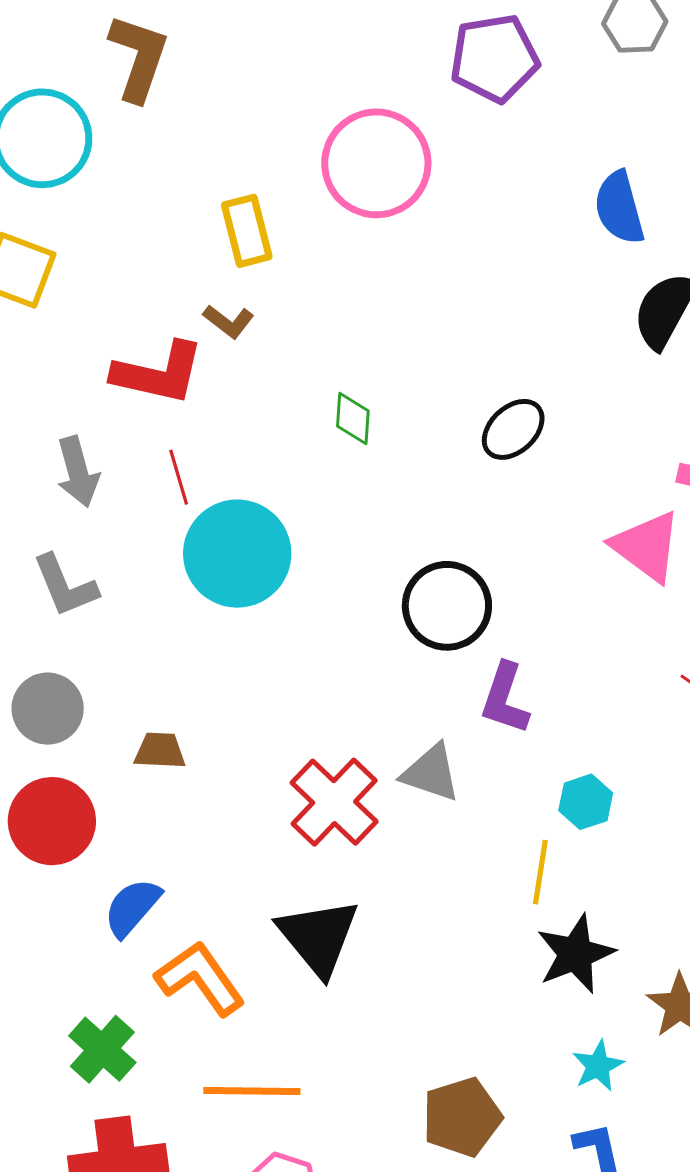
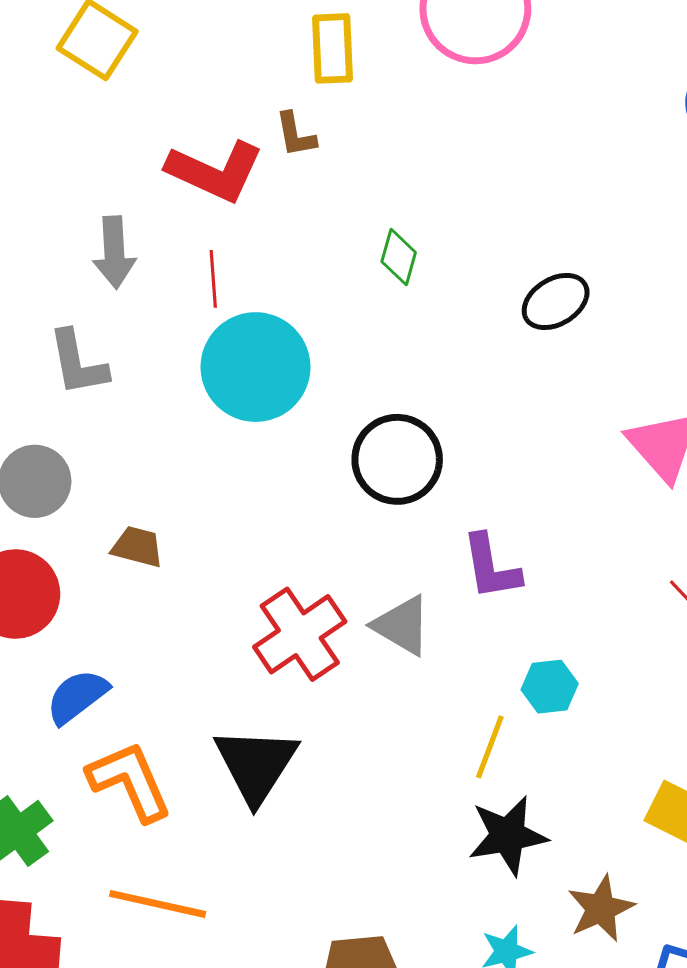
brown L-shape: (229, 321) -> (296, 135), turned 30
black circle: (447, 606) -> (397, 459), moved
purple L-shape: (505, 698) -> (491, 567), turned -40

